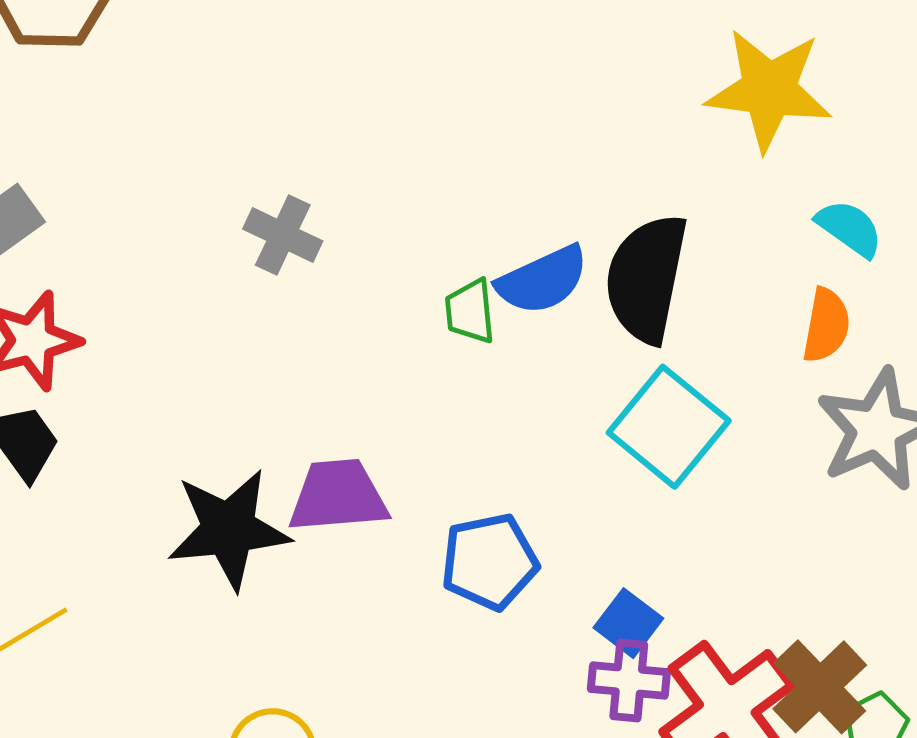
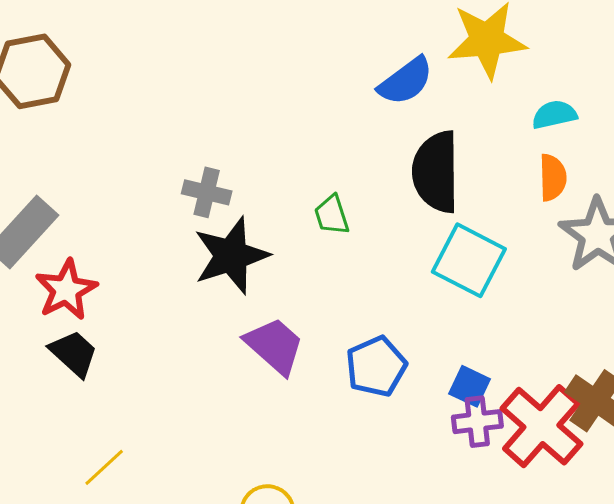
cyan semicircle: (849, 228) -> (554, 115), turned -36
blue semicircle: (543, 280) -> (406, 81), moved
purple trapezoid: (338, 496) -> (274, 346), turned 58
black star: (229, 529) -> (231, 256), moved

